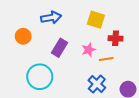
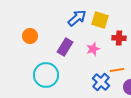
blue arrow: (51, 18) -> (77, 18), moved, turned -30
orange line: (106, 59) -> (117, 70), moved

